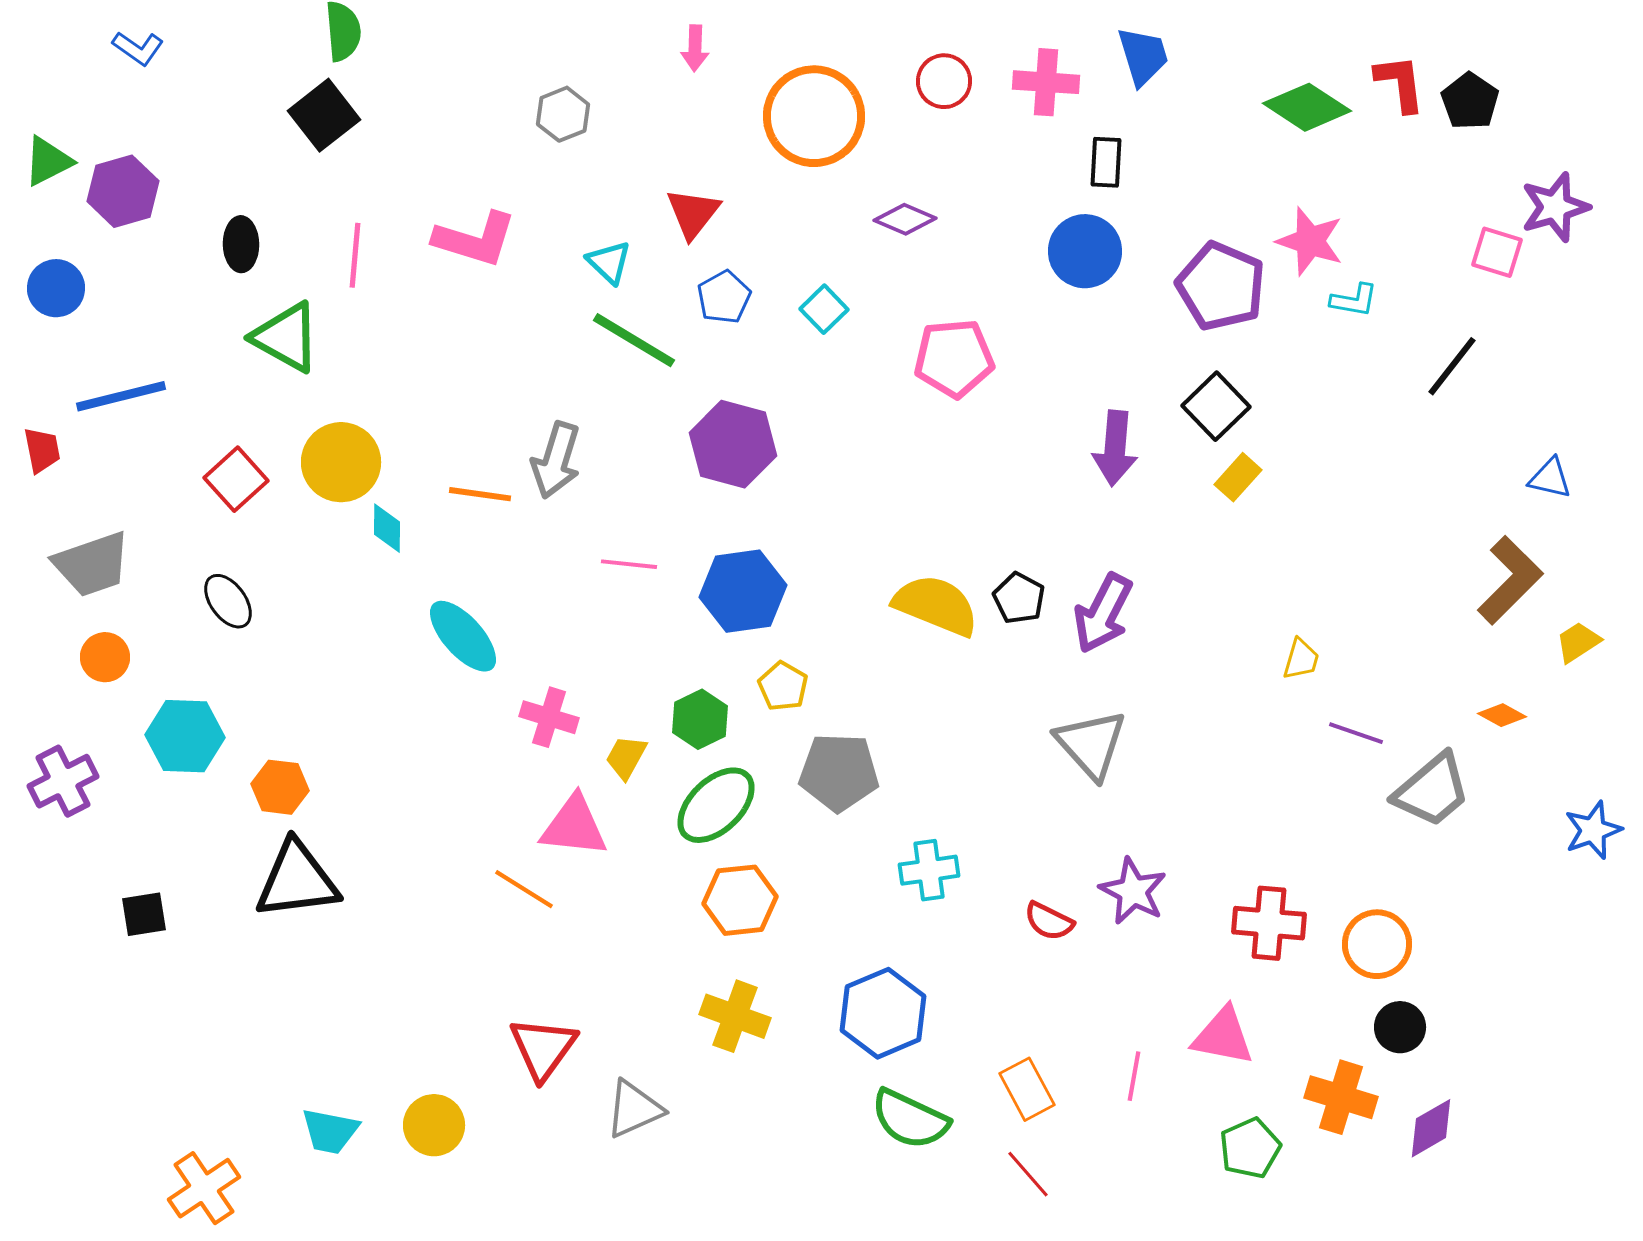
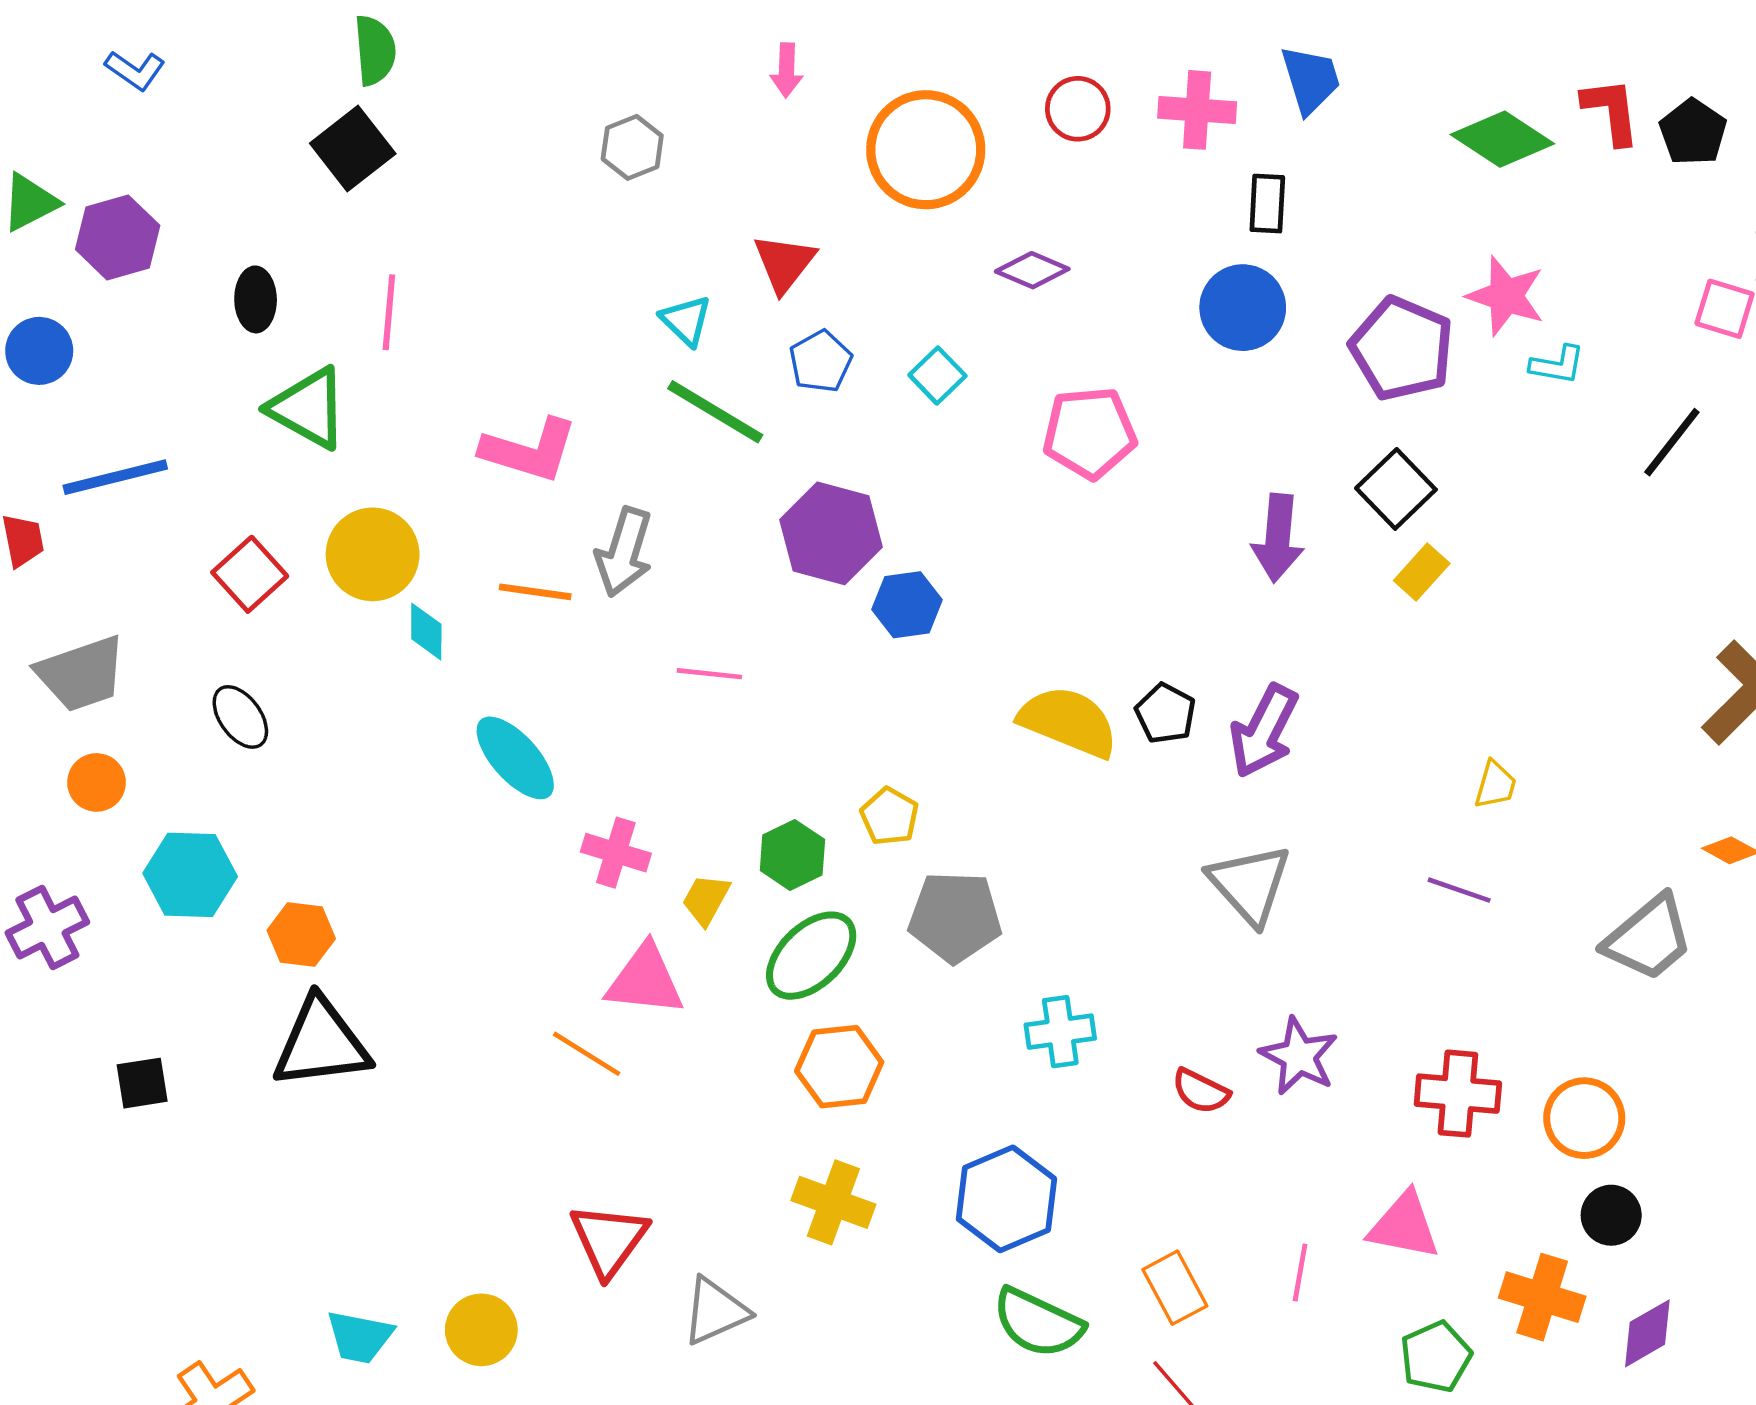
pink L-shape: (475, 239) -> (529, 450), moved
blue hexagon: (743, 591) -> (907, 605), moved, size x0.7
purple line: (1356, 733) -> (1459, 890), moved

